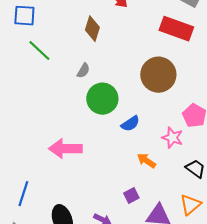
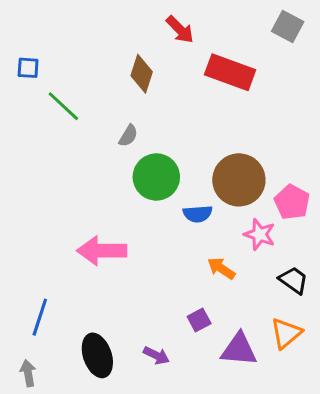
blue square: (24, 16) -> (28, 68), moved, size x0.7
red rectangle: (176, 29) -> (230, 72), moved
brown circle: (158, 75) -> (239, 180), moved
blue semicircle: (130, 124) -> (198, 214), turned 30

